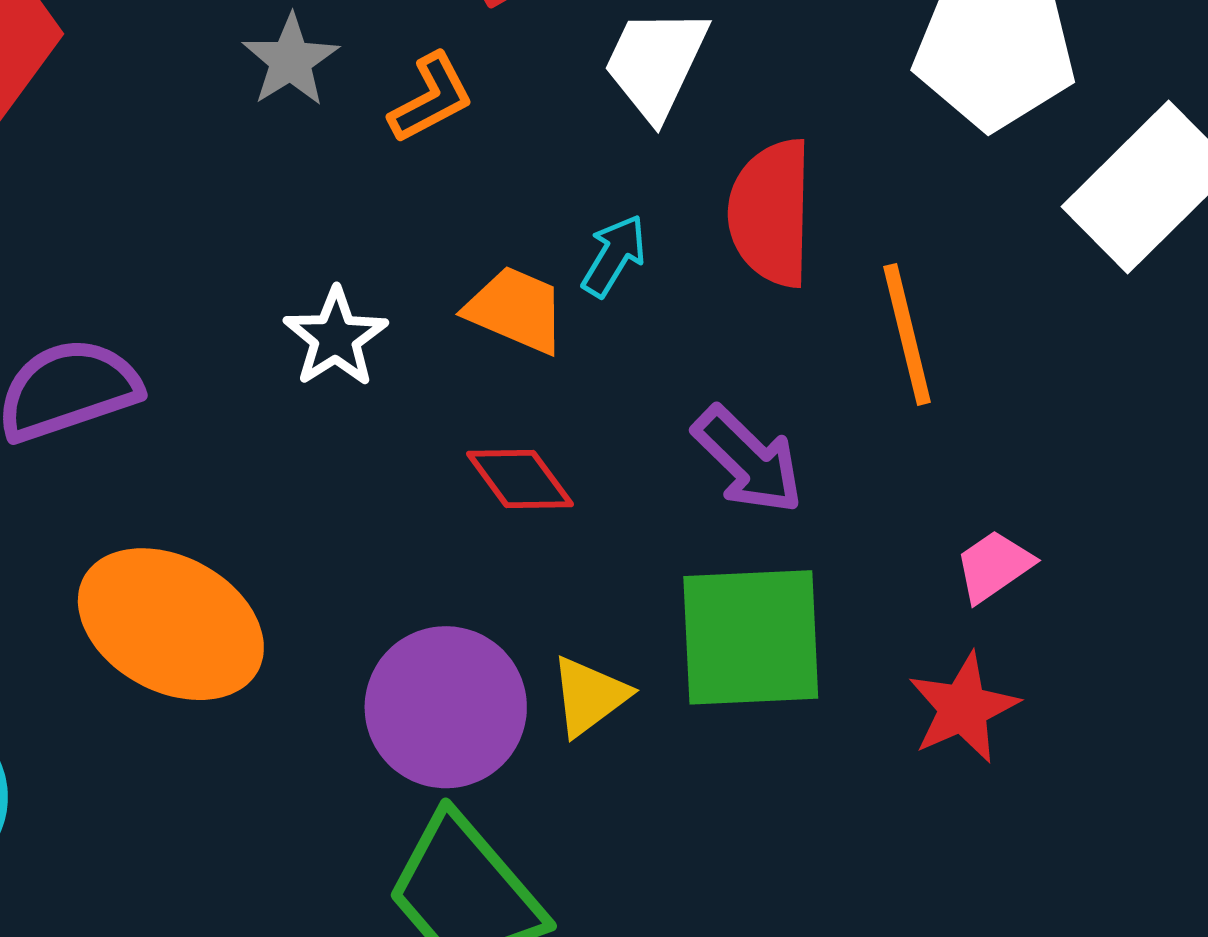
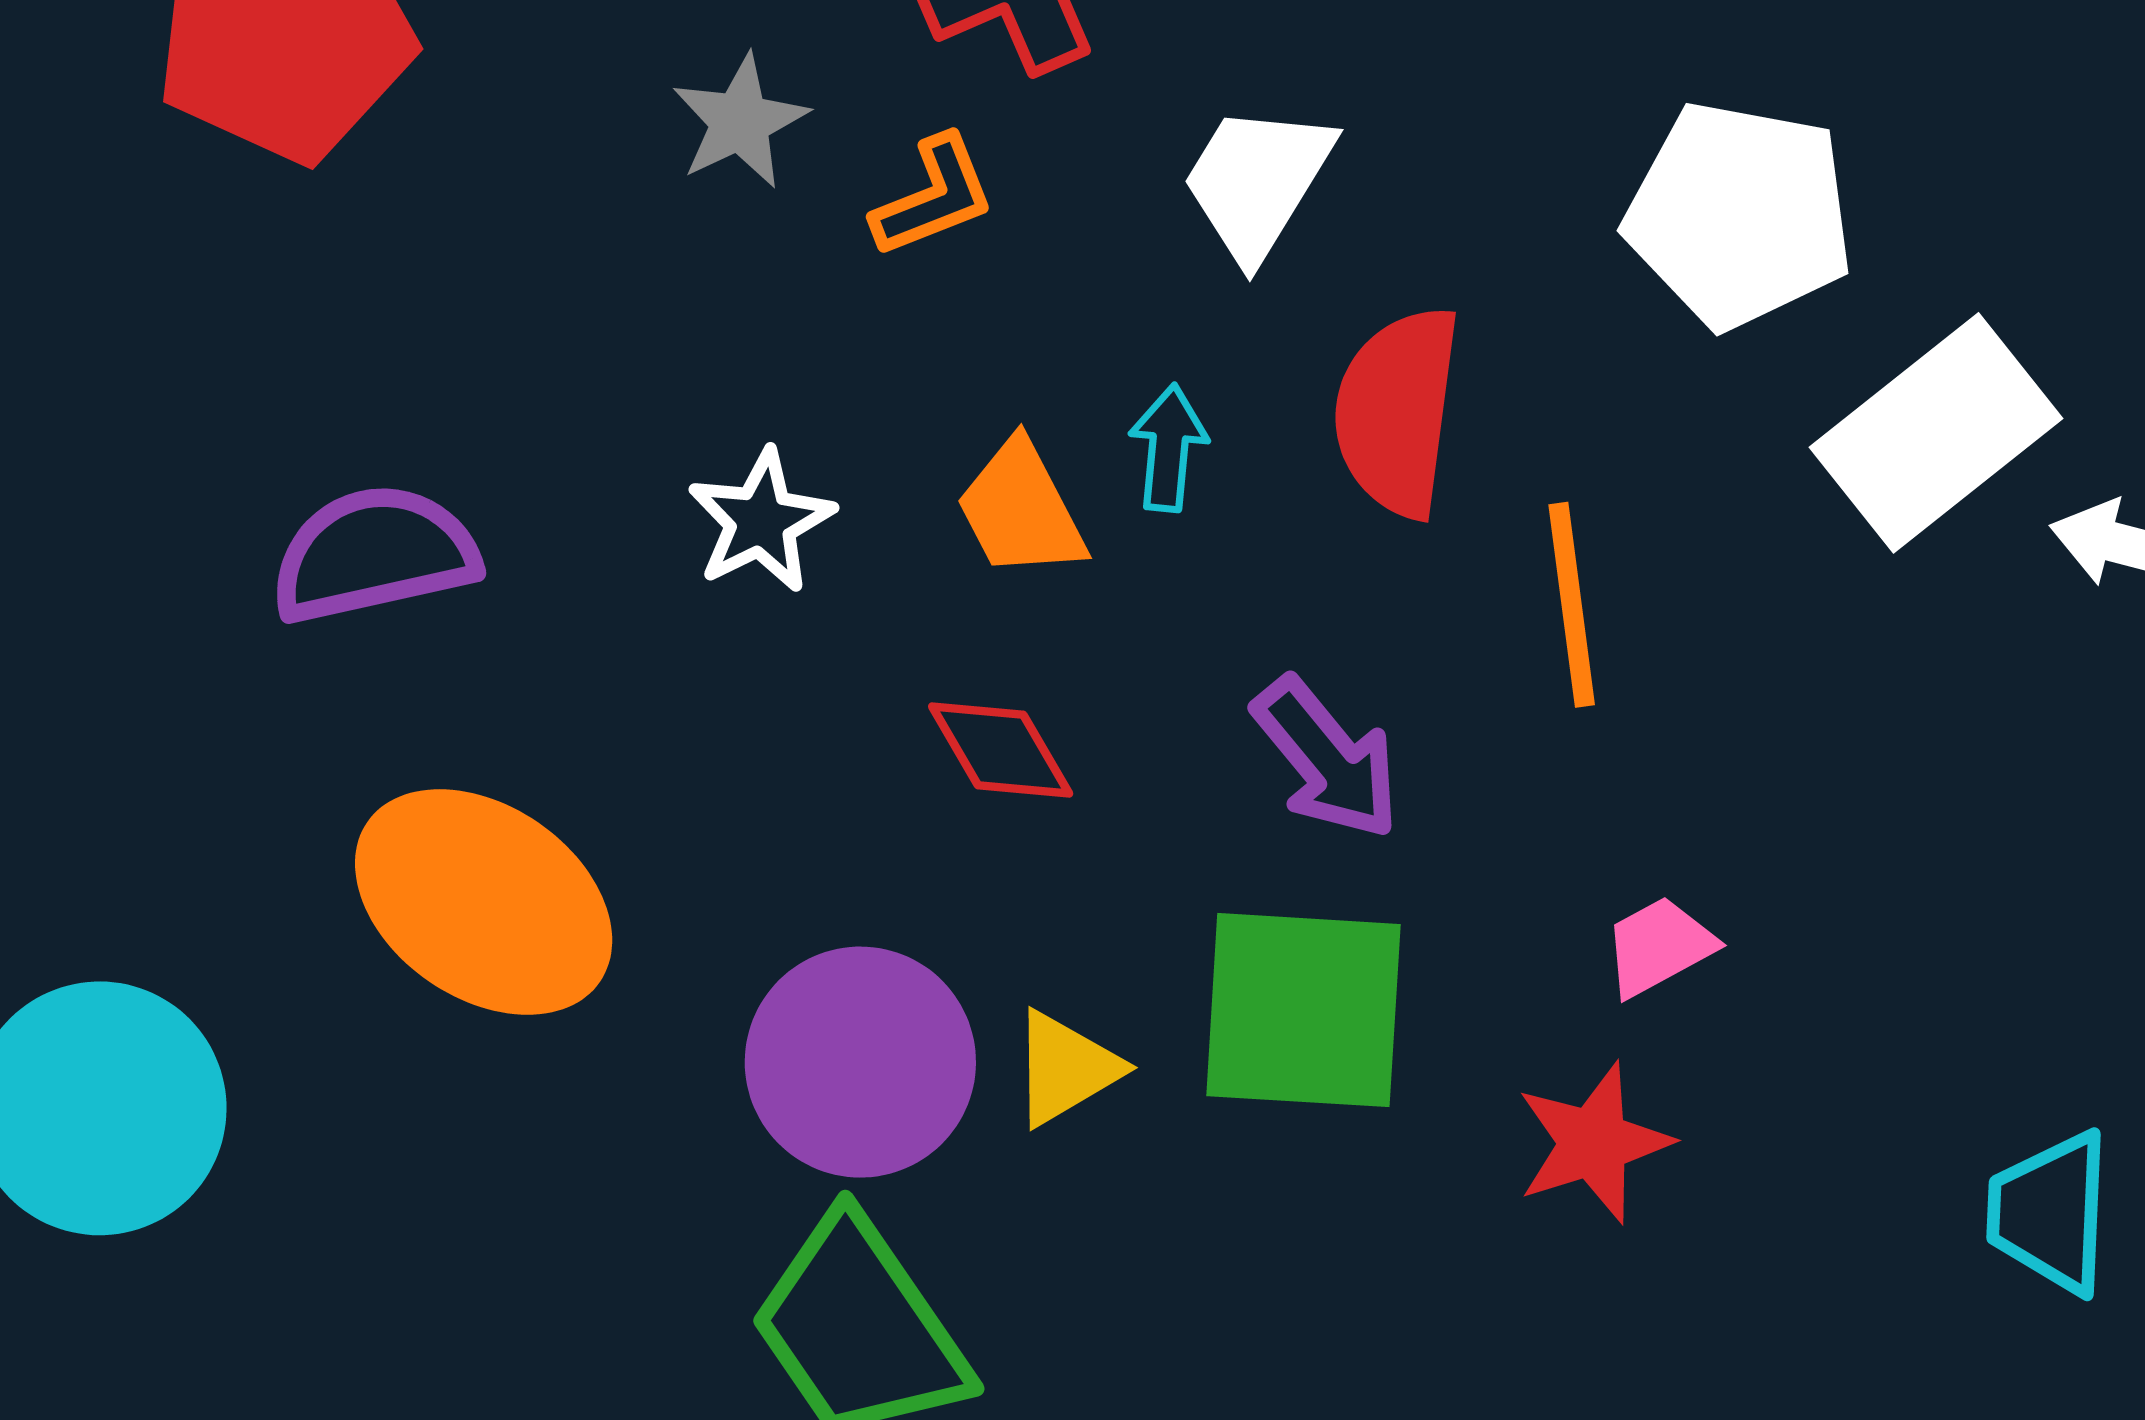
cyan arrow: (614, 256) -> (1168, 448), turned -32
orange trapezoid: (516, 310) -> (1021, 509), turned -147

